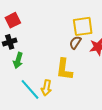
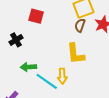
red square: (13, 20) -> (36, 16), moved, turned -35
green arrow: (18, 60) -> (28, 67), moved, turned 84

